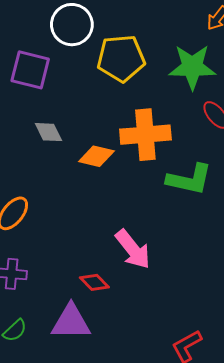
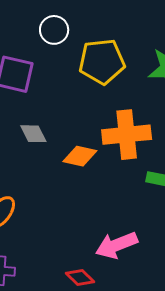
white circle: (72, 25) -> (54, 30), size x0.7
pink arrow: (133, 249) -> (116, 245), turned 108

